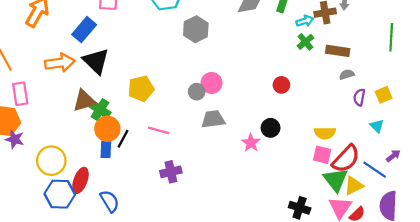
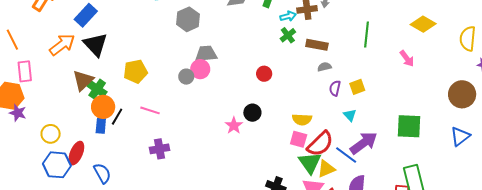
orange arrow: (60, 63) -> (62, 45), turned -32
brown triangle: (84, 101) -> (83, 80), turned -30
gray trapezoid: (213, 119) -> (206, 54), moved
purple arrow: (393, 156) -> (364, 143), size x2.0
yellow circle: (51, 161) -> (51, 134), size x0.7

